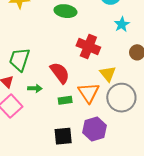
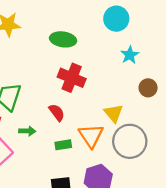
red cross: (88, 47) -> (72, 78), moved
red semicircle: (60, 73) -> (57, 112), size x0.7

